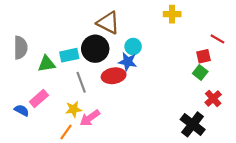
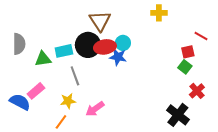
brown triangle: (108, 23) -> (100, 21), turned 30
red ellipse: (114, 76) -> (105, 47), moved
blue semicircle: (22, 110) -> (20, 102), size x1.5
pink arrow: (90, 118) -> (95, 109), moved

